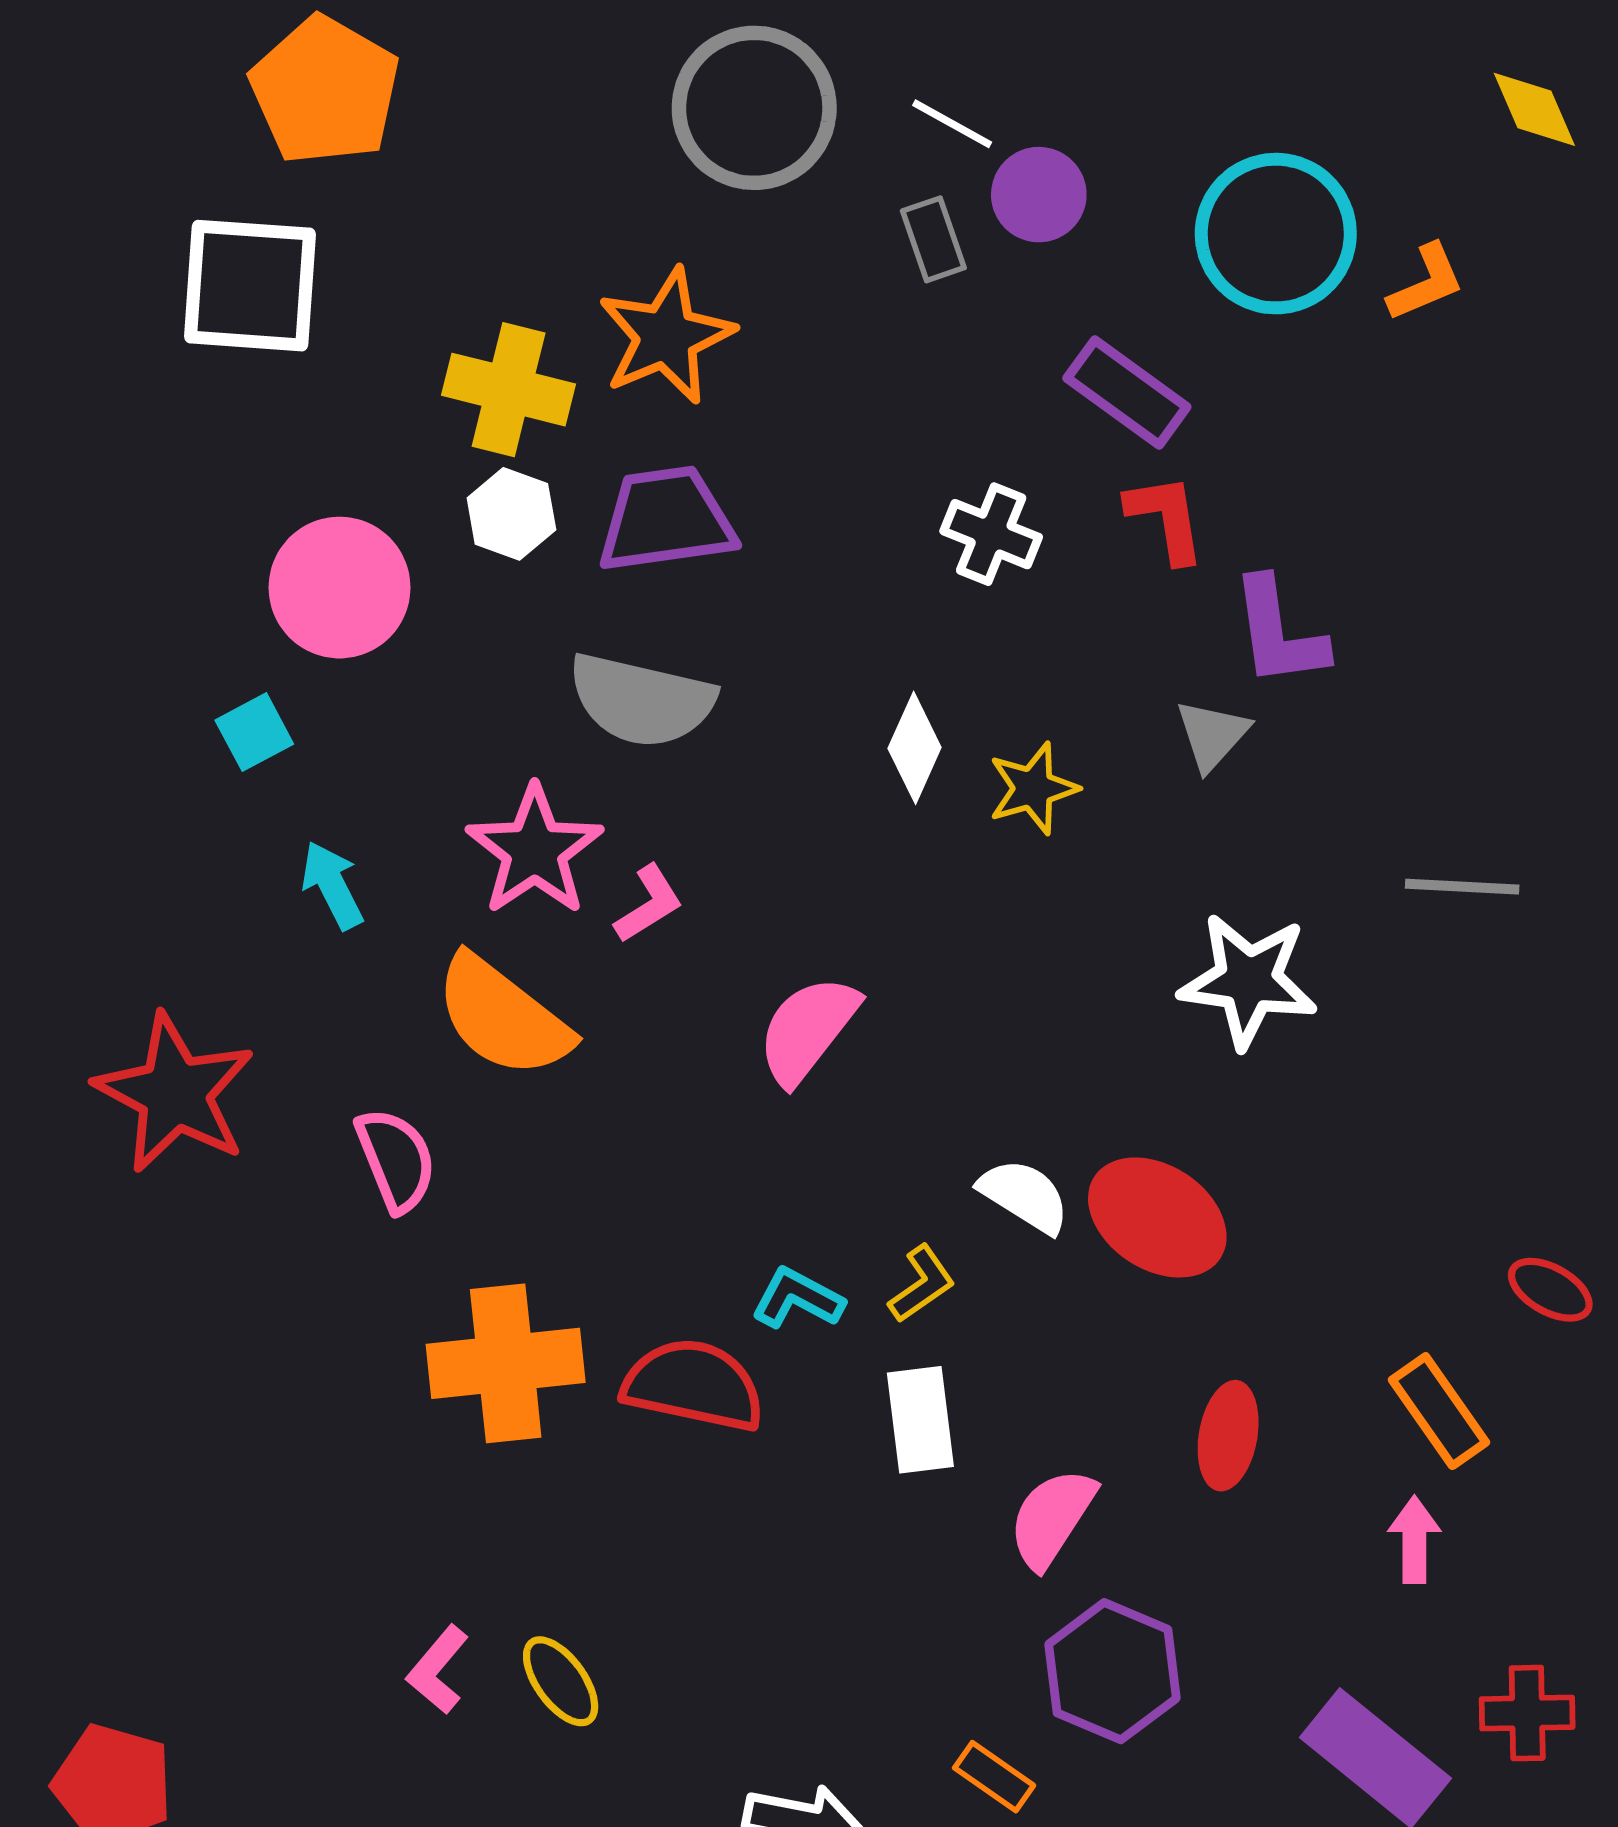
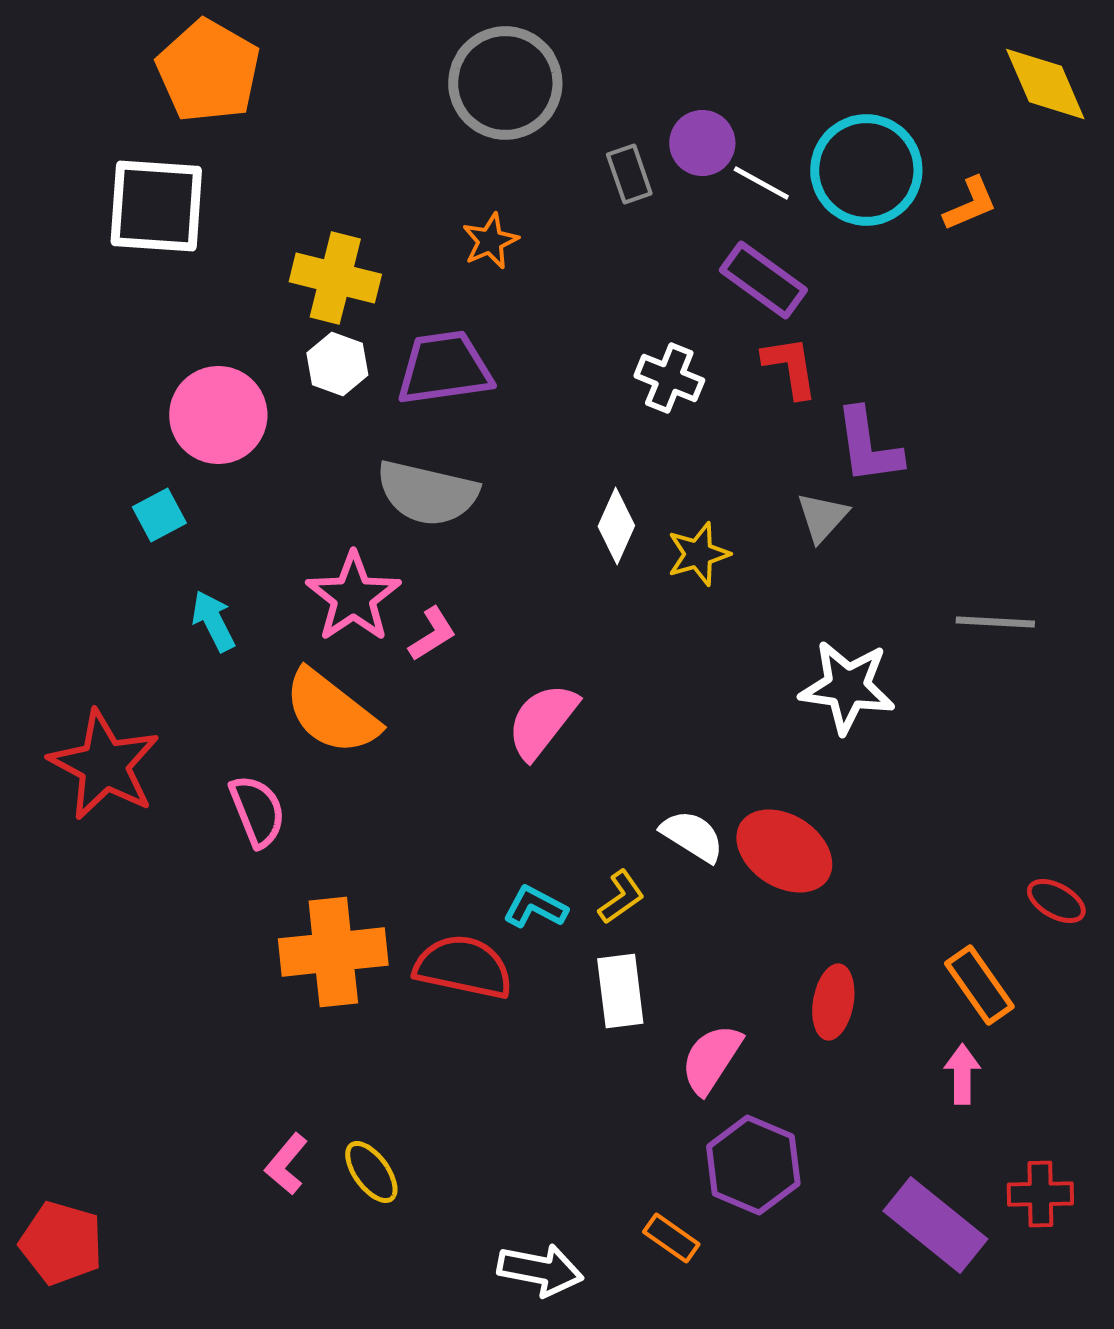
yellow diamond: (1534, 109) -> (1045, 84), size x1.4
white line: (952, 124) -> (761, 183), moved
orange star: (666, 336) -> (490, 241), moved, size x0.6

